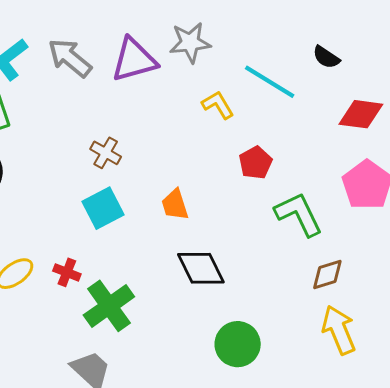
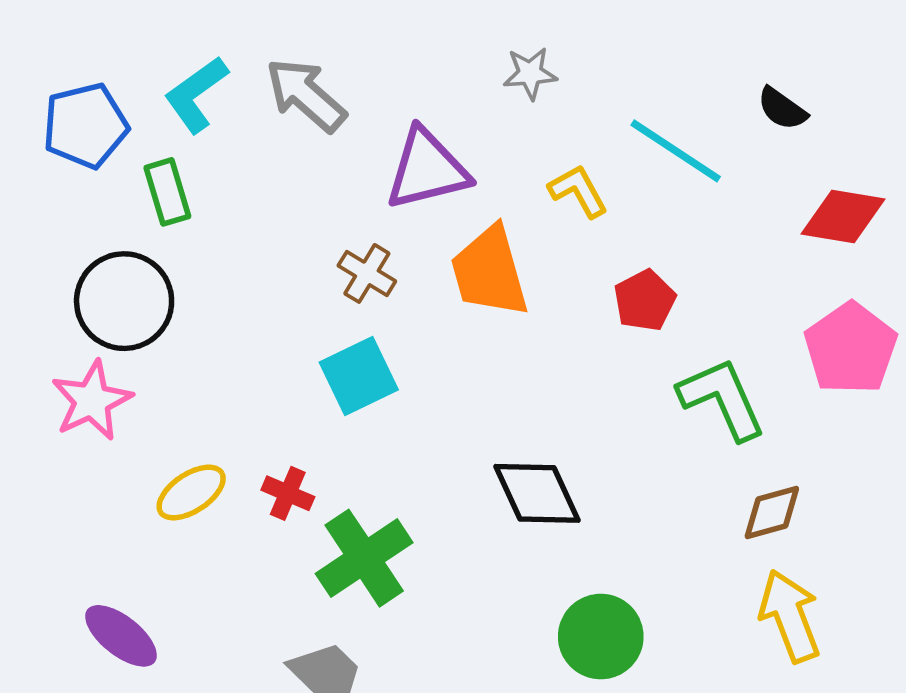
gray star: (190, 42) -> (530, 73), size x0.7
purple triangle: (134, 60) -> (427, 169), moved
orange trapezoid: (175, 205) -> (490, 272), moved, size x1.6

